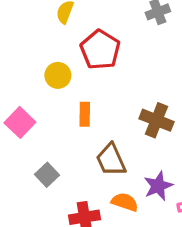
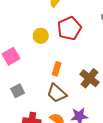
orange rectangle: (85, 114) -> (57, 69), moved
brown trapezoid: (111, 160) -> (57, 93), turned -40

